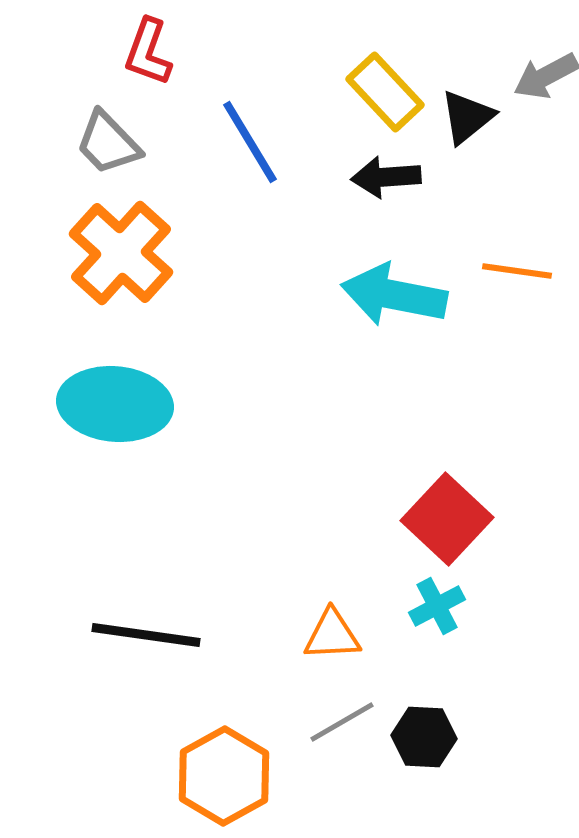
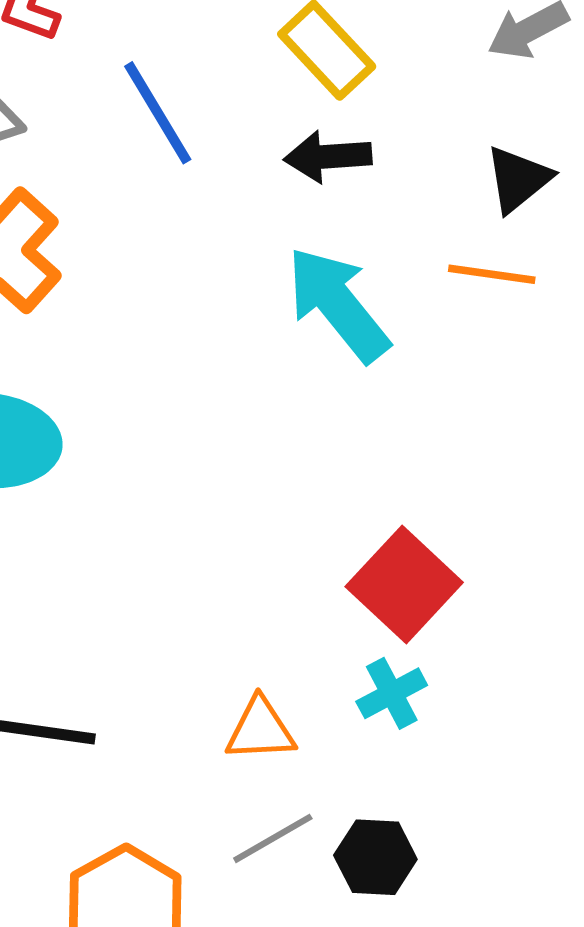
black triangle: (467, 117) -> (518, 179), moved
cyan arrow: (394, 295) -> (338, 304), turned 40

